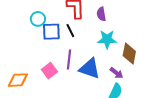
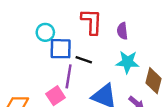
black line: (70, 31) -> (84, 60), moved, turned -48
purple line: (69, 60) -> (69, 76), moved

